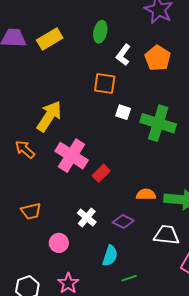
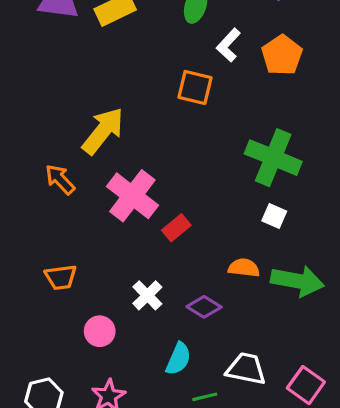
white square: (123, 112) -> (274, 216), moved
white trapezoid: (167, 235) -> (246, 369), moved

